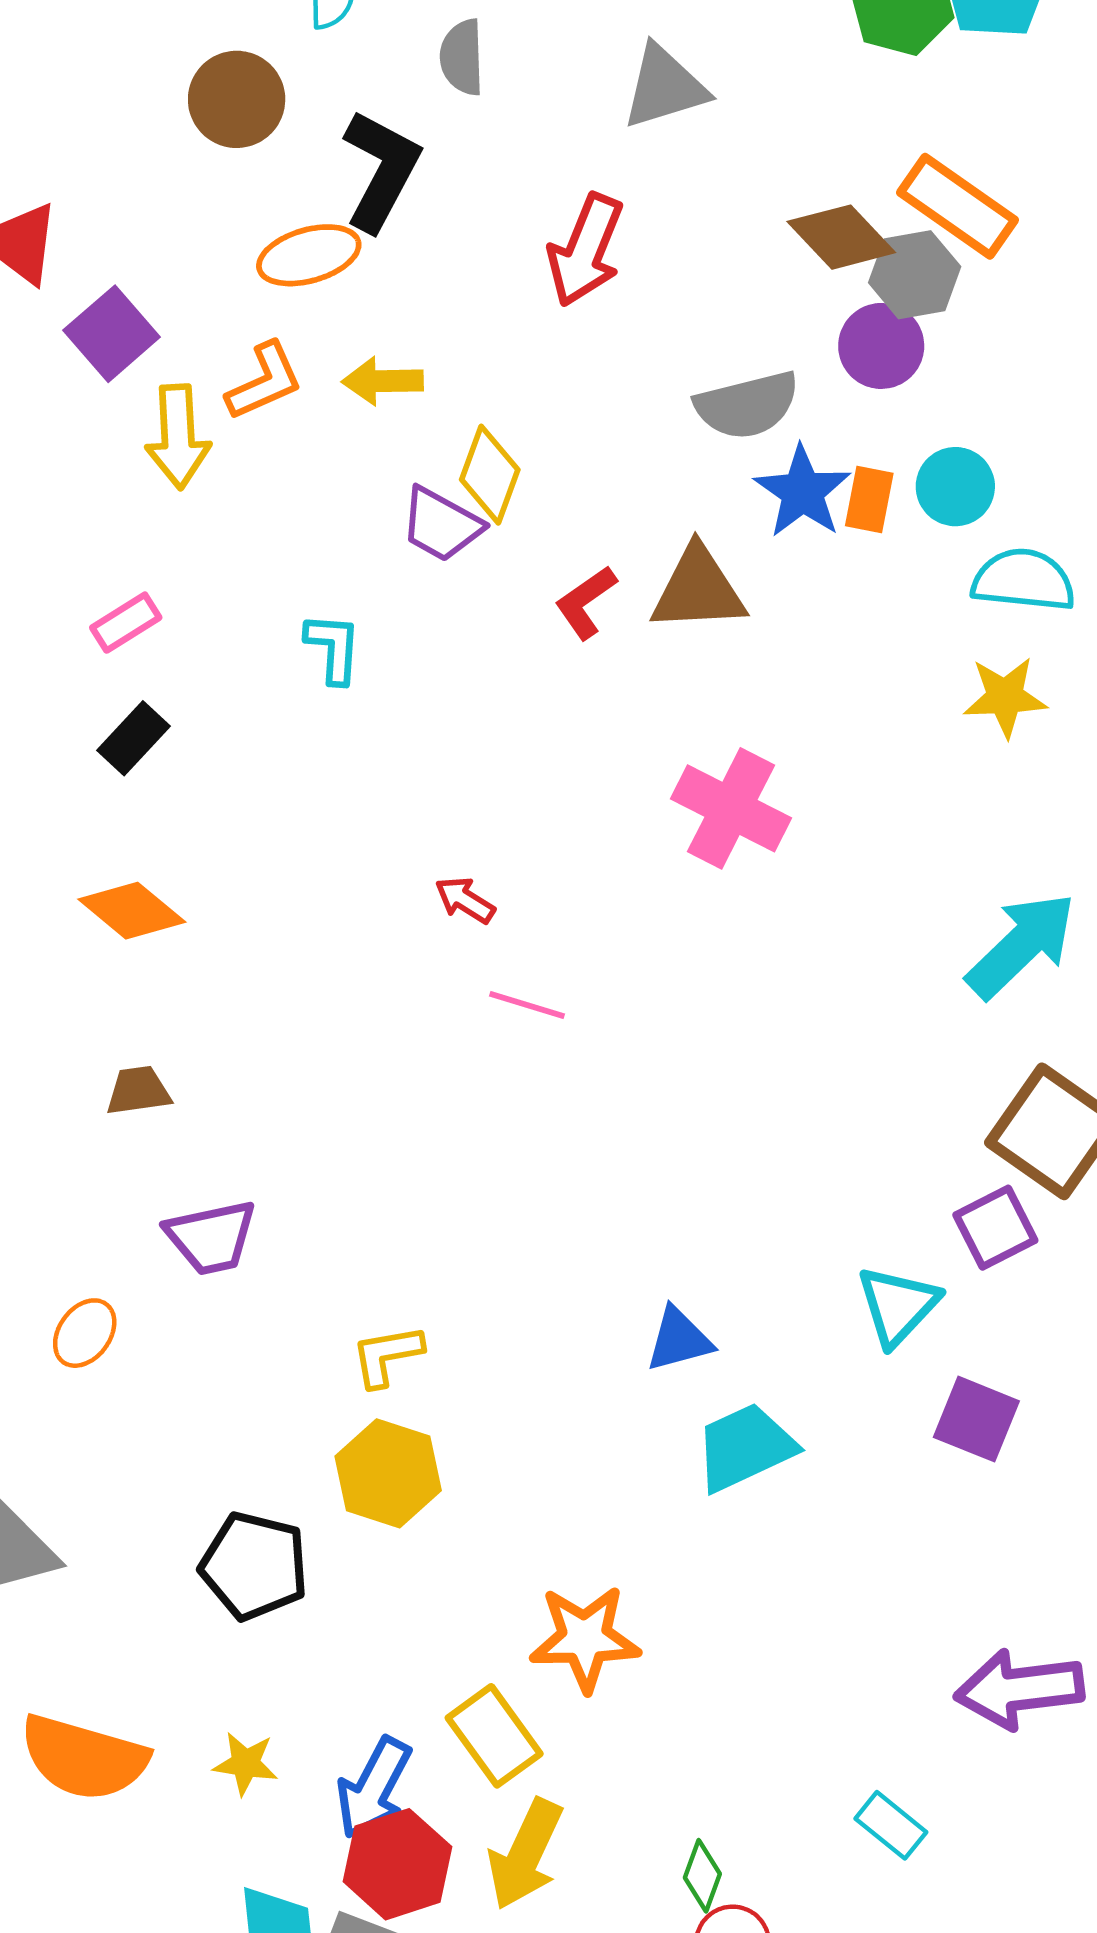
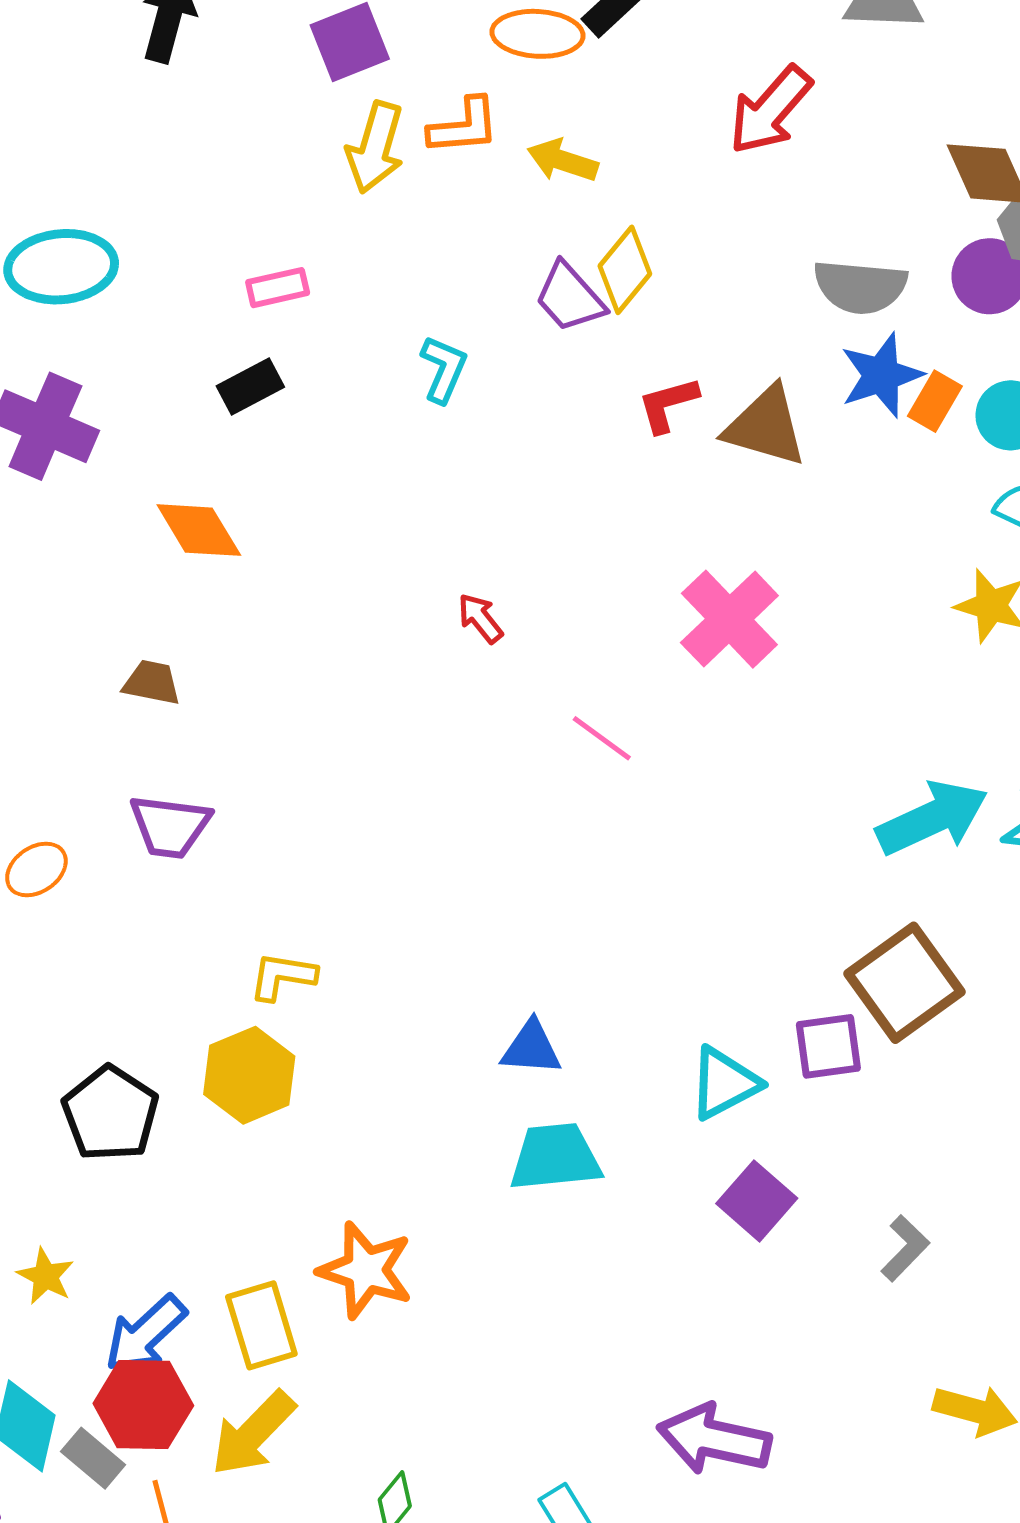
pink line: (527, 1005) -> (602, 738), moved

